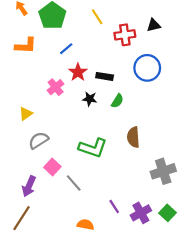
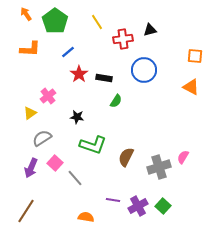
pink cross: (56, 87) -> (48, 96), moved
black star: (90, 99) -> (77, 117), moved
brown semicircle: (133, 137) -> (126, 157), moved, turned 30
purple arrow: (29, 186) -> (31, 168), moved
purple line: (114, 206) -> (113, 200), turned -48

